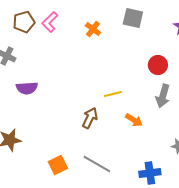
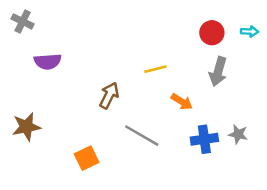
brown arrow: (90, 118) -> (109, 95), moved
gray line: (97, 164) -> (142, 136), moved
blue cross: (150, 173) -> (204, 139), moved

